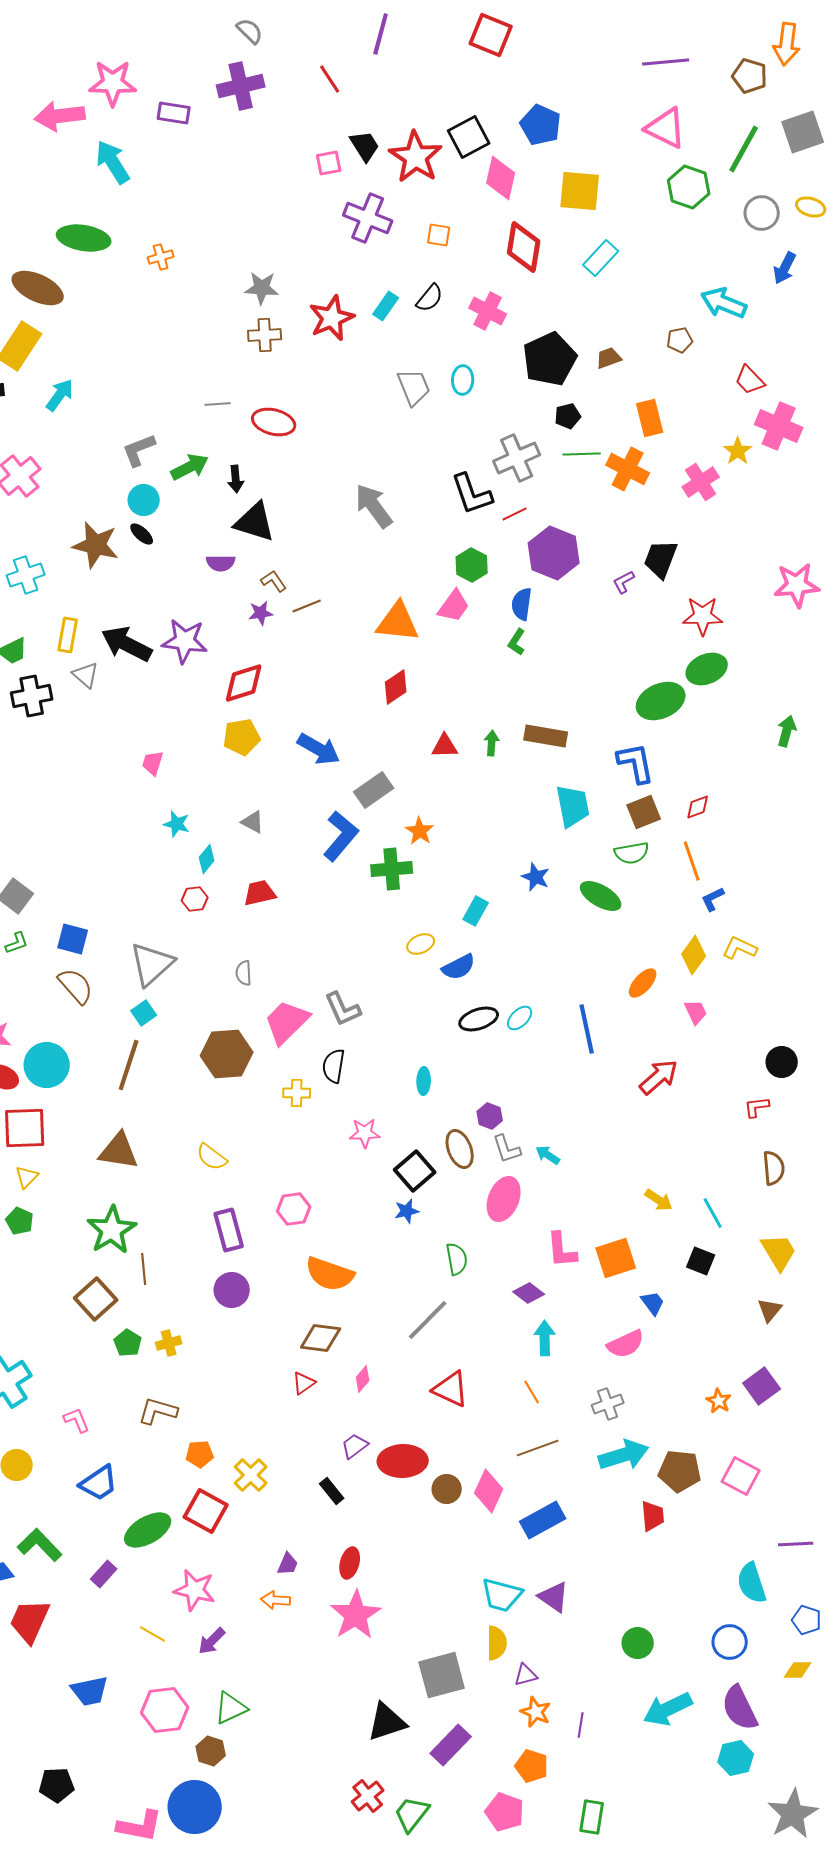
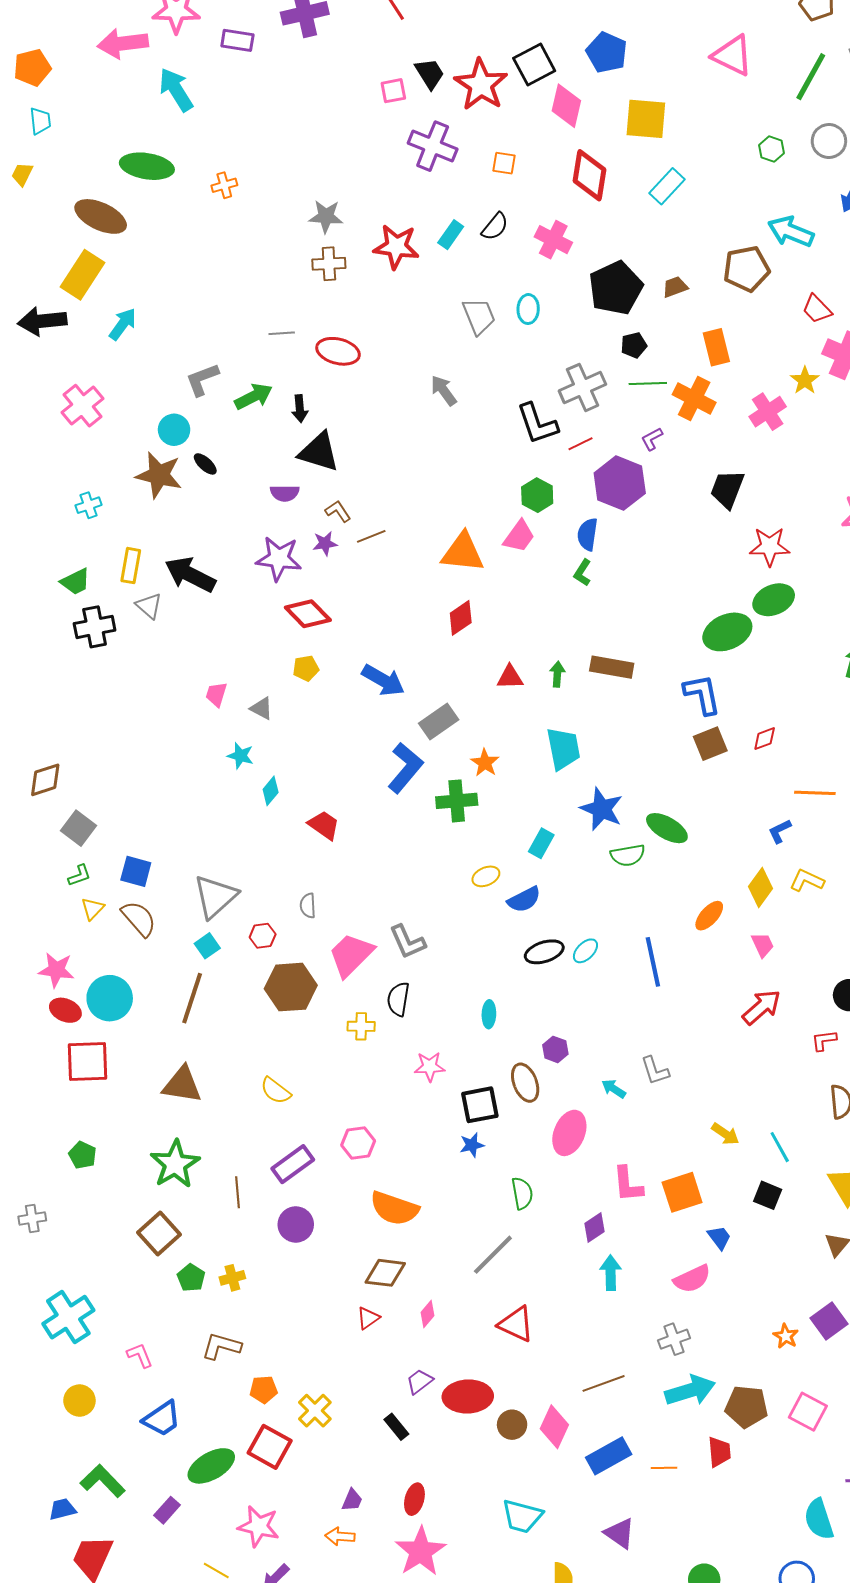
green hexagon: (689, 187) -> (772, 149), moved, size x0.6
red star: (332, 318) -> (396, 247), turned 30
brown pentagon: (680, 340) -> (746, 269), size x1.8
cyan circle: (144, 500) -> (174, 430), moved
gray arrow: (374, 506) -> (444, 391), moved, size x0.7
cyan cross: (26, 575) -> (89, 505), size x0.7
purple L-shape: (624, 582) -> (652, 439), moved
purple star: (185, 641) -> (279, 559), moved
red diamond: (244, 683) -> (308, 614), turned 63
yellow pentagon: (242, 737) -> (306, 668), size x0.7
cyan trapezoid: (573, 806) -> (563, 749), moved
gray triangle: (253, 822) -> (262, 708), moved
green semicircle: (632, 853) -> (628, 855), moved
orange line: (692, 861) -> (815, 793), moved, turned -69
blue star: (536, 877) -> (602, 809), size x1.5
red trapezoid: (260, 893) -> (324, 825), turned 48
red hexagon: (195, 899) -> (263, 936), moved
red arrow: (659, 1077) -> (762, 1007), moved
gray L-shape: (507, 1149) -> (655, 1071), moved
black square: (415, 1171) -> (480, 1105), turned 30
yellow triangle: (27, 1177) -> (93, 909), moved
purple rectangle: (229, 1230) -> (293, 1164), turned 69
brown line: (144, 1269) -> (237, 1192), moved
purple diamond: (529, 1293) -> (595, 1228), turned -72
orange line: (532, 1392) -> (664, 1468), moved, turned -60
cyan trapezoid: (502, 1595) -> (522, 1516), moved

